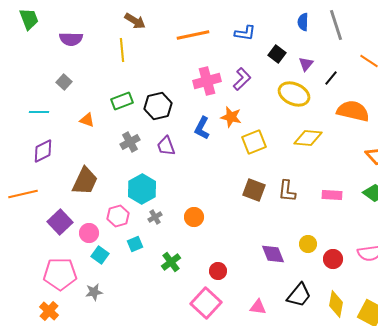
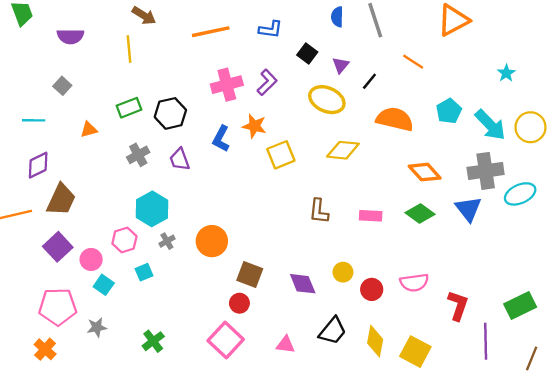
orange triangle: (87, 120) -> (89, 130), turned -35
brown trapezoid: (85, 181) -> (61, 200), moved
brown square: (254, 190) -> (250, 274), moved
orange circle: (194, 217) -> (212, 241), size x1.4
green cross: (171, 262) -> (153, 341), moved

